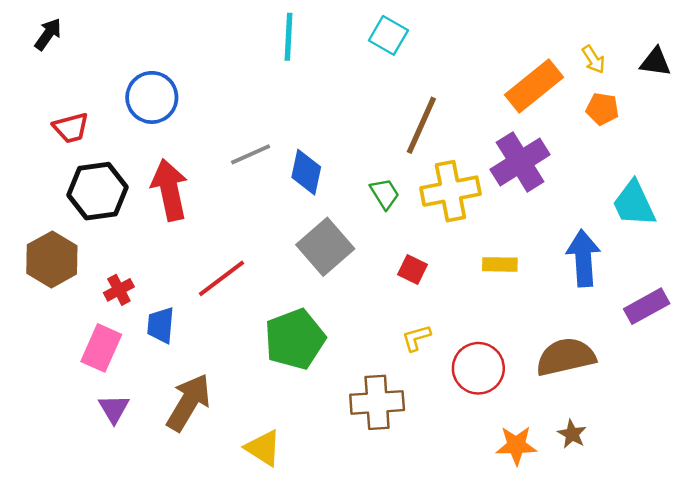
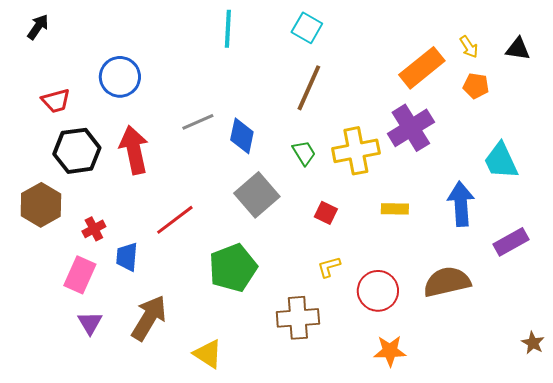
brown line: (421, 125) -> (309, 88), moved
brown star: (572, 434) -> (533, 343), moved
orange star: (516, 445) -> (390, 351), moved

